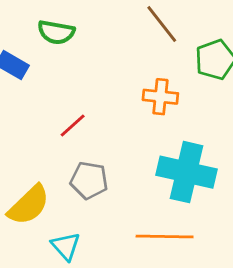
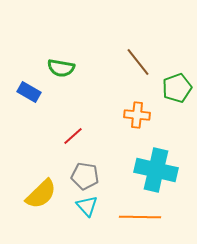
cyan triangle: (66, 246) -> (87, 206), moved

